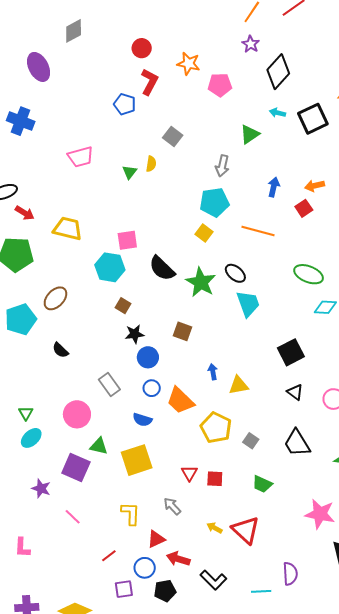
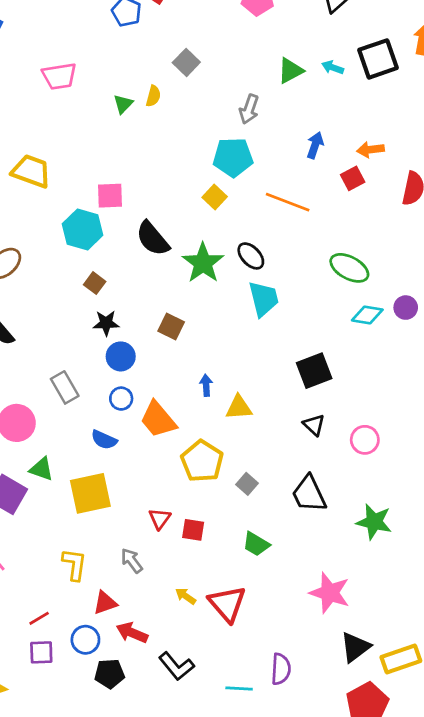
cyan arrow: (277, 113) -> (333, 67), moved
purple square: (124, 589) -> (41, 652), moved

